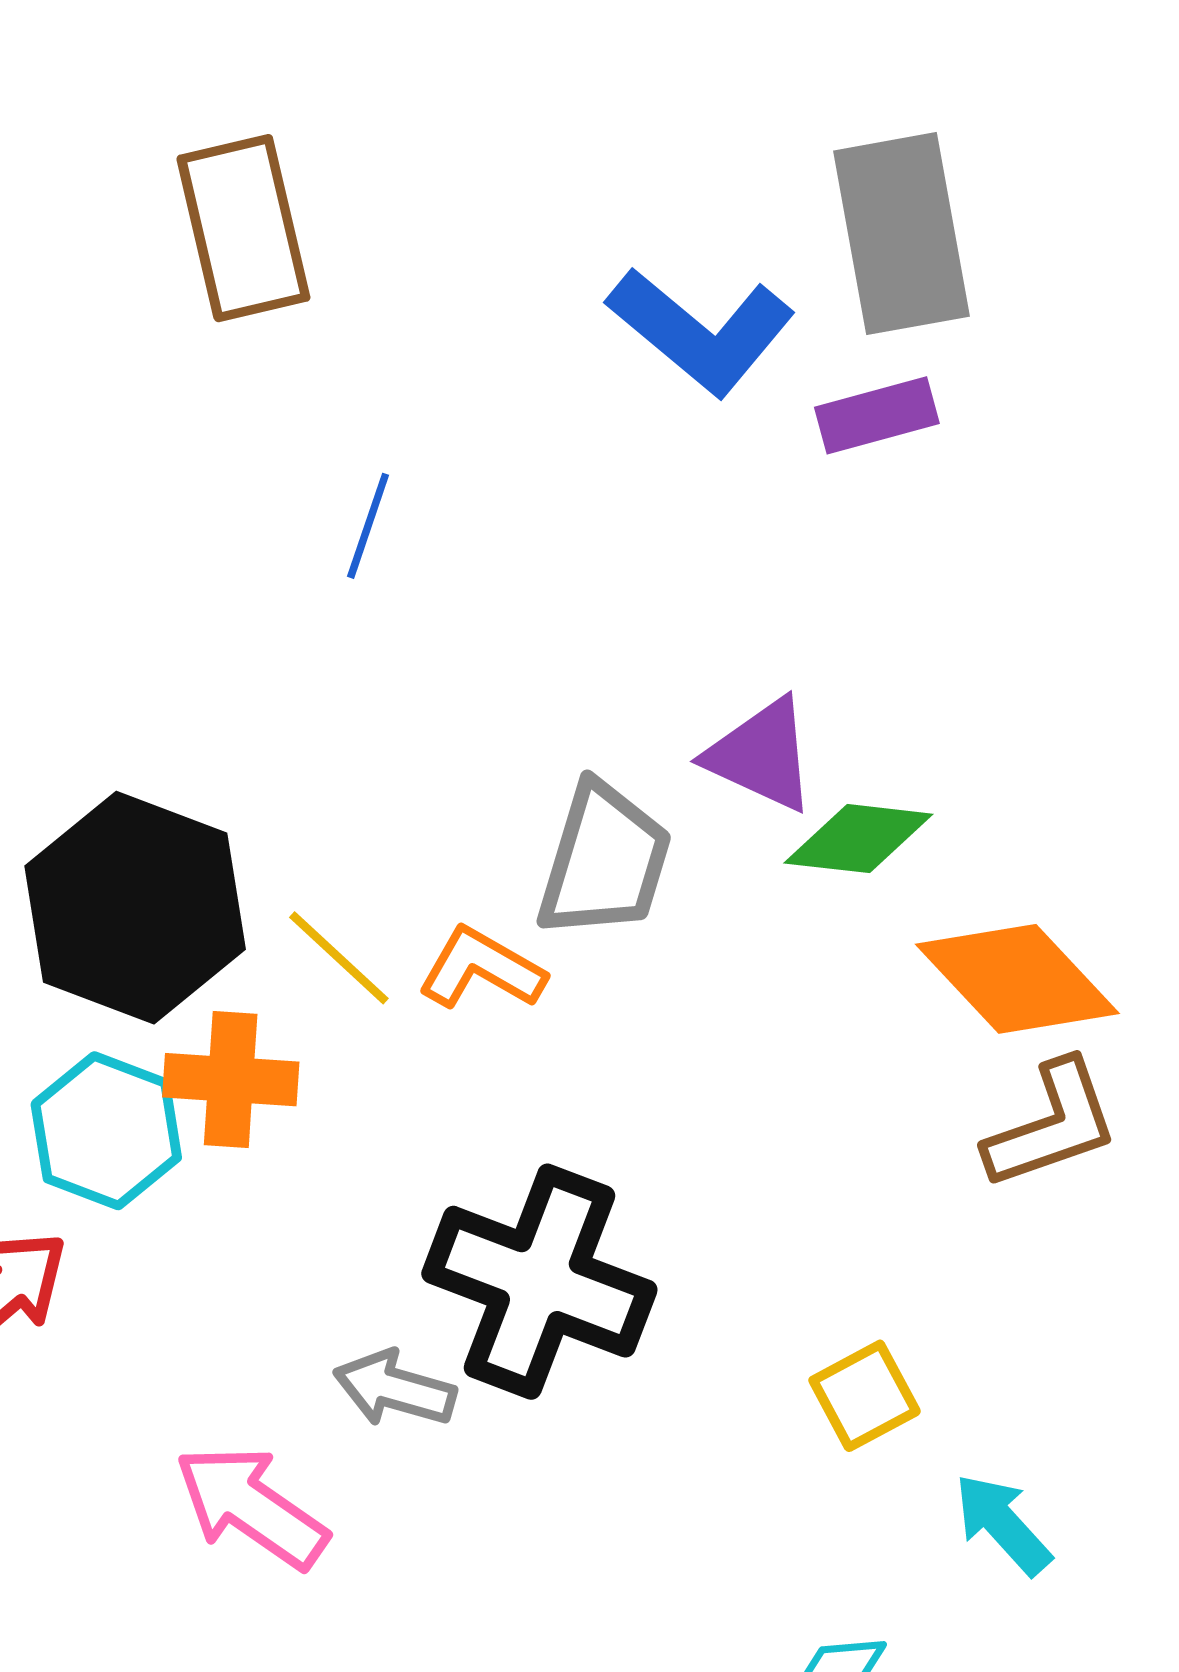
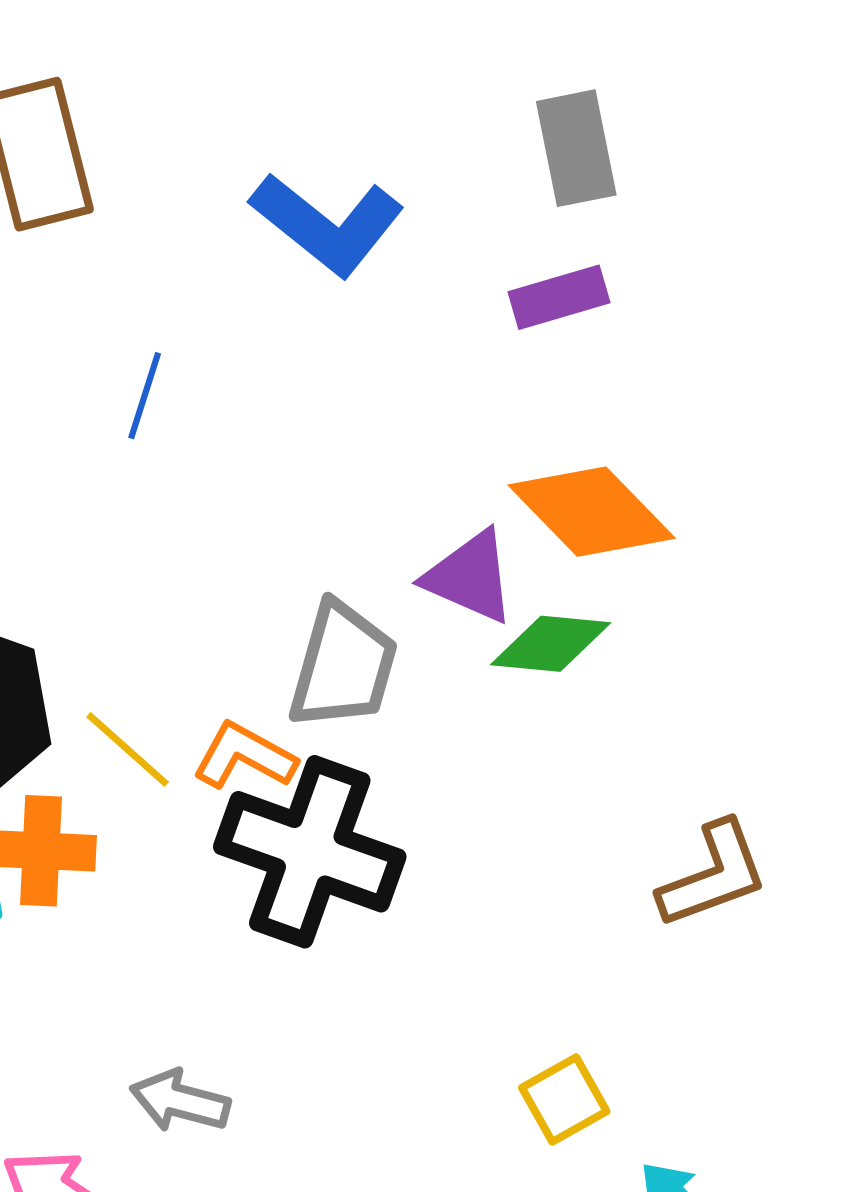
gray rectangle: (901, 234) -> (576, 148), size x0.7
blue L-shape: (701, 331) -> (327, 224), moved
orange diamond: (1017, 979) -> (592, 512), moved
black cross: (539, 1282) -> (310, 852), moved

